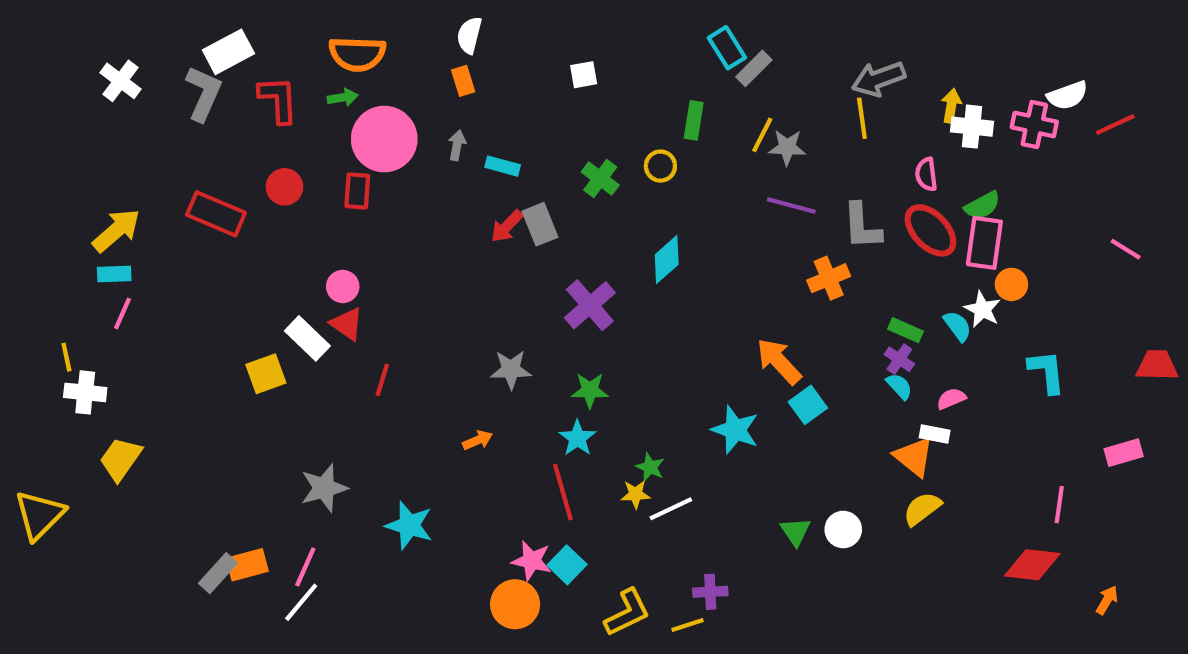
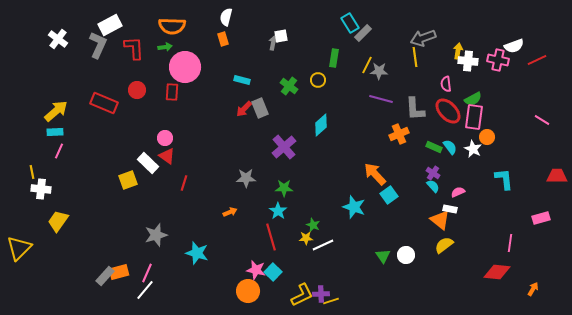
gray arrow: (457, 145) -> (273, 43), moved
cyan semicircle: (957, 326) -> (450, 147), moved
green rectangle: (906, 330) -> (434, 147), moved
purple cross: (710, 592) -> (321, 294), moved

